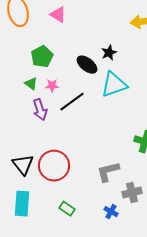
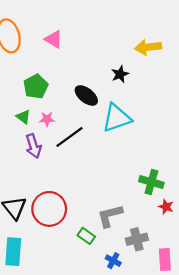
black star: (109, 53) -> (120, 74), moved
green rectangle: (67, 209) -> (86, 236), moved

